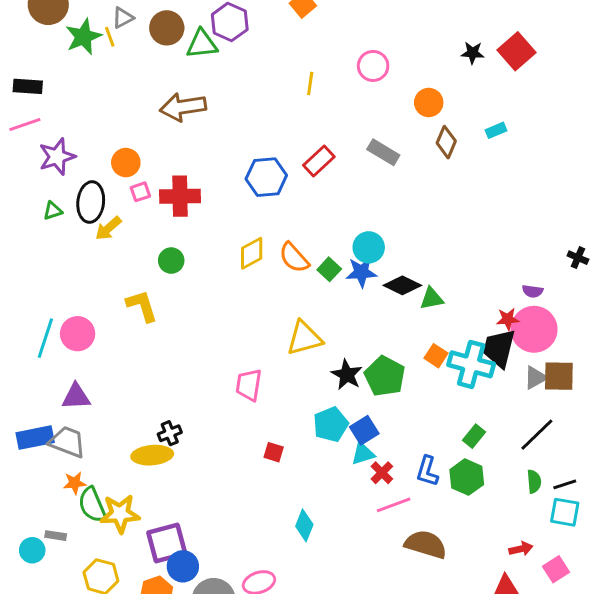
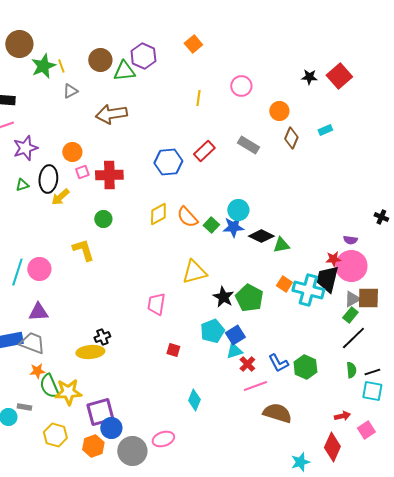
gray triangle: (123, 18) -> (70, 91), moved
green rectangle: (474, 436) -> (350, 315), moved
blue L-shape: (427, 471) -> (278, 363), turned -45

